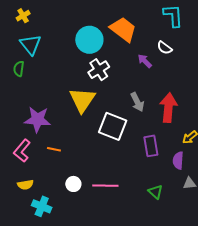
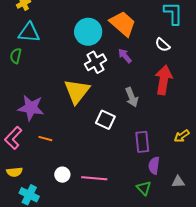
cyan triangle: (30, 45) -> (29, 33), turned -50
purple arrow: (145, 61) -> (125, 56), moved
red arrow: (168, 108) -> (164, 80), moved
white square: (113, 126) -> (105, 120), size x0.7
purple semicircle: (178, 161) -> (154, 166), moved

